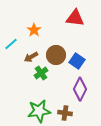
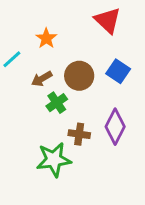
red triangle: (75, 18) -> (108, 20), turned 36
blue square: (77, 61) -> (118, 71), moved
brown cross: (65, 113) -> (79, 134), moved

